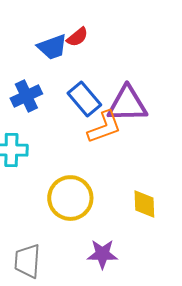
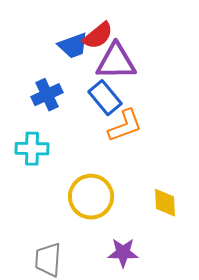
red semicircle: (77, 37) -> (98, 36), size x1.4
purple triangle: (127, 104) -> (116, 62), moved

